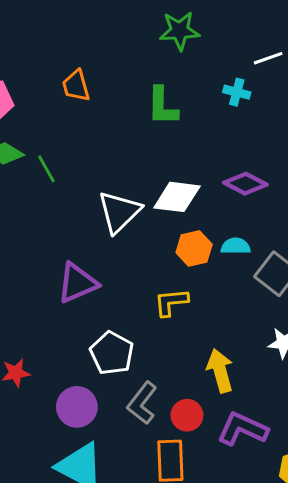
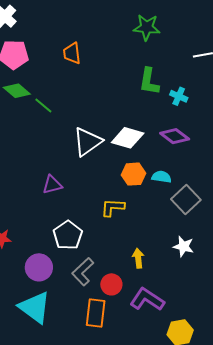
cyan cross: (237, 92) -> (179, 96), moved
green L-shape: (162, 106) -> (149, 81), moved
green line: (46, 169) -> (43, 105), turned -30
purple triangle: (77, 283) -> (52, 185), size x0.7
yellow arrow: (220, 371) -> (138, 258), size x0.7

